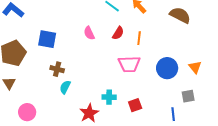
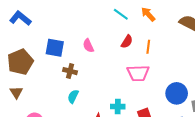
pink semicircle: (89, 33) -> (88, 46), moved
blue circle: (167, 68) -> (177, 93), moved
brown cross: (57, 69) -> (70, 71), moved

